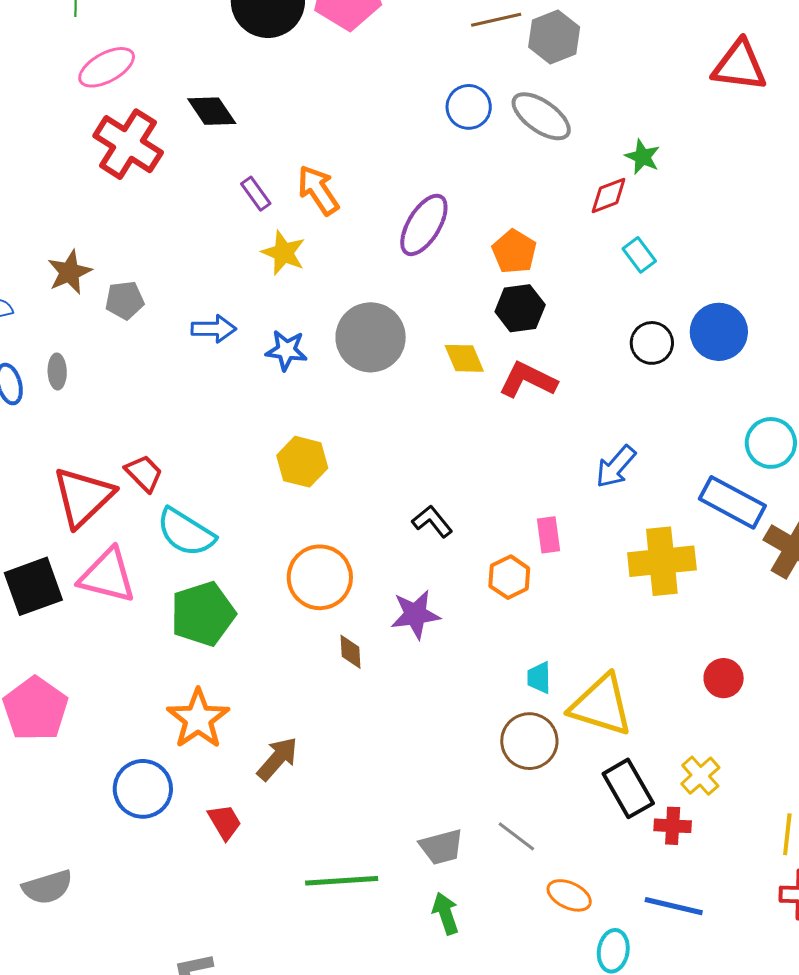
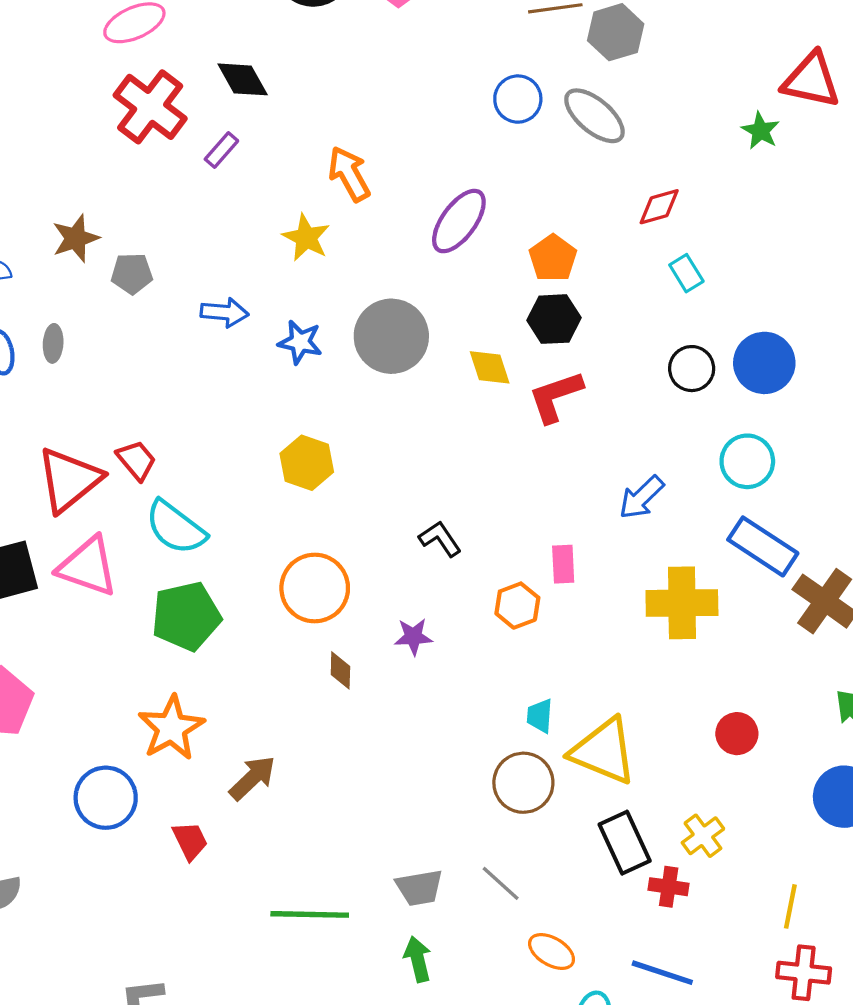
green star: (642, 157) -> (761, 131), moved
purple rectangle: (256, 194) -> (221, 150), moved, turned 72
red L-shape: (528, 380) -> (556, 397), turned -50
cyan circle: (771, 443) -> (747, 461), moved
purple star: (415, 614) -> (413, 637), size x0.7

